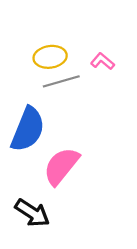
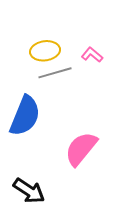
pink semicircle: (61, 166) -> (81, 149), moved

